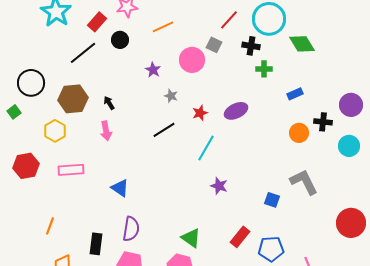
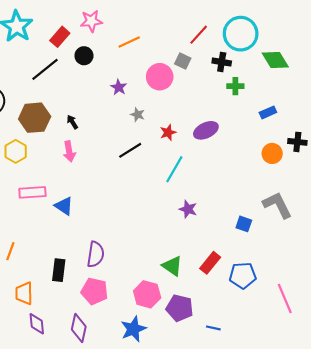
blue triangle: (120, 188) -> (64, 206), moved
green triangle: (191, 238) -> (172, 266), moved

